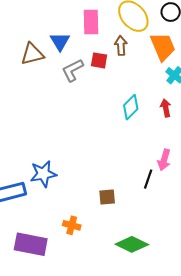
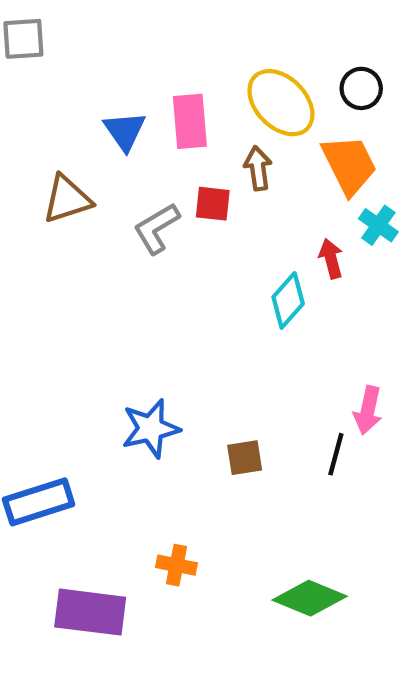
blue triangle: (60, 41) -> (125, 131), moved
red arrow: (166, 108) -> (331, 259), moved
blue star: (43, 174) -> (151, 429), moved
brown square: (107, 197) -> (245, 458), moved

